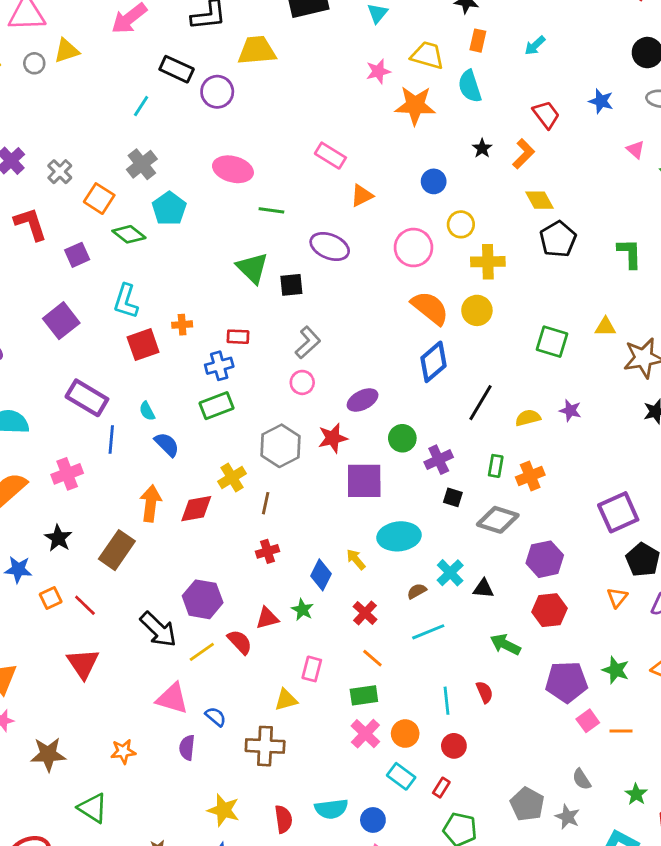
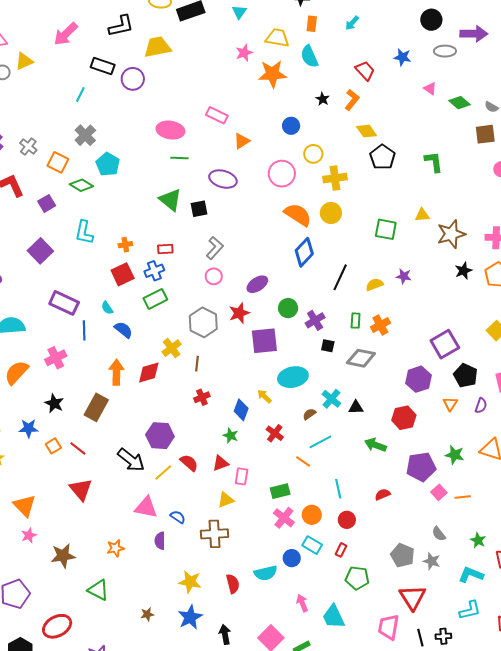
pink ellipse: (233, 169) -> (170, 130), moved
red square: (143, 345) -> (123, 274), moved
purple hexagon: (545, 559) -> (419, 379), moved
red triangle: (267, 618) -> (220, 463), moved
orange line: (372, 658) -> (303, 461), moved
red semicircle: (485, 692) -> (383, 494), moved, turned -84
blue circle: (373, 820) -> (292, 558), moved

